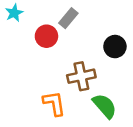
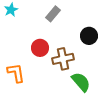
red circle: (46, 36) -> (40, 48), moved
orange L-shape: (54, 103) -> (16, 73), moved

